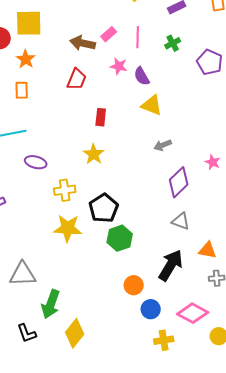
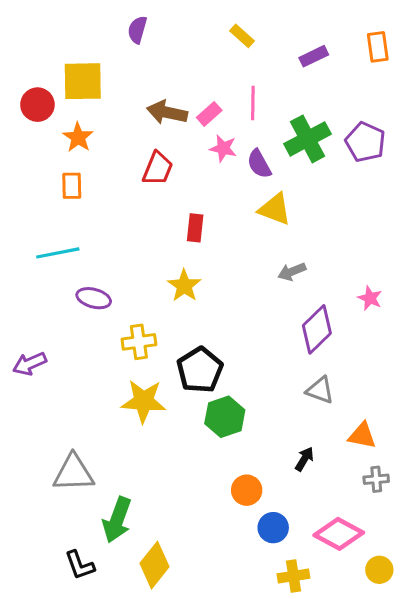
pink rectangle: (109, 34) -> (209, 114), moved
green cross: (173, 43) -> (308, 139), moved, size x1.8
black arrow: (171, 265) -> (304, 459), size x0.5

